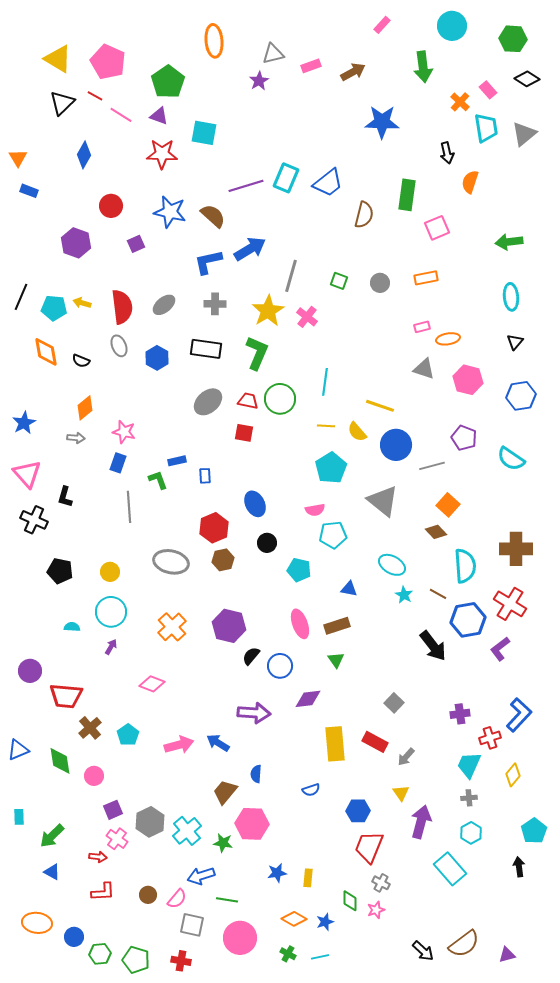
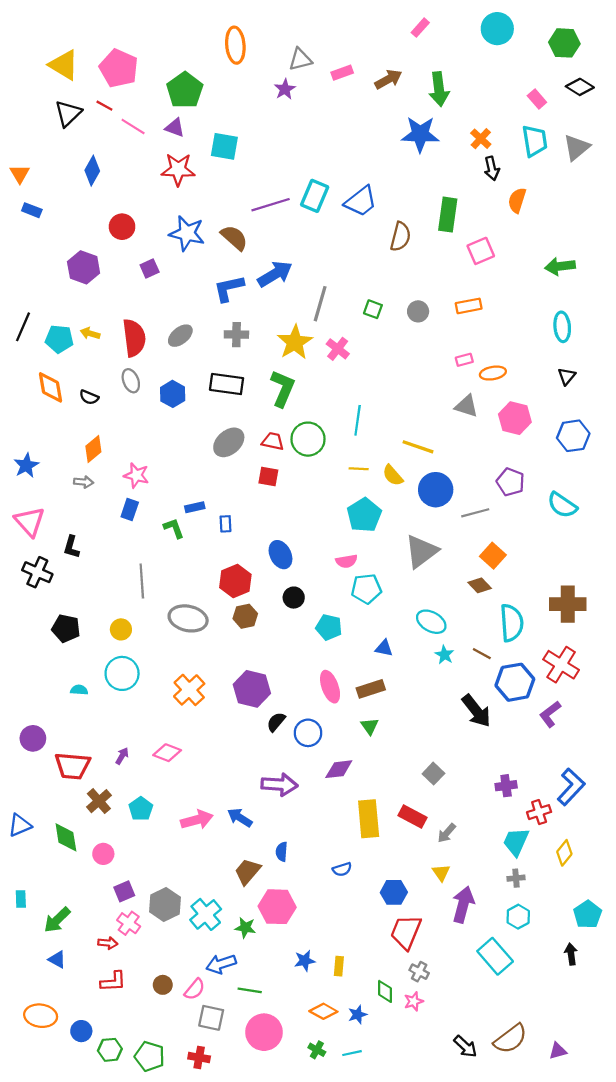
green arrow: (423, 67) -> (439, 89), moved
orange cross: (460, 102) -> (481, 139), moved
gray triangle: (383, 501) -> (421, 551), turned 44
gray line: (129, 507) -> (142, 581), moved
purple arrow: (111, 647) -> (122, 756), moved

